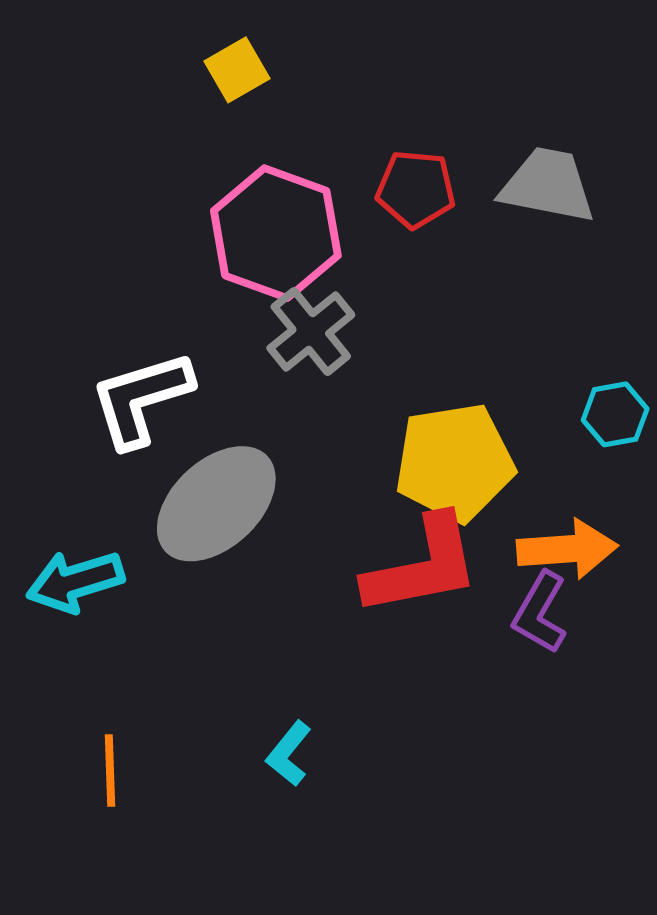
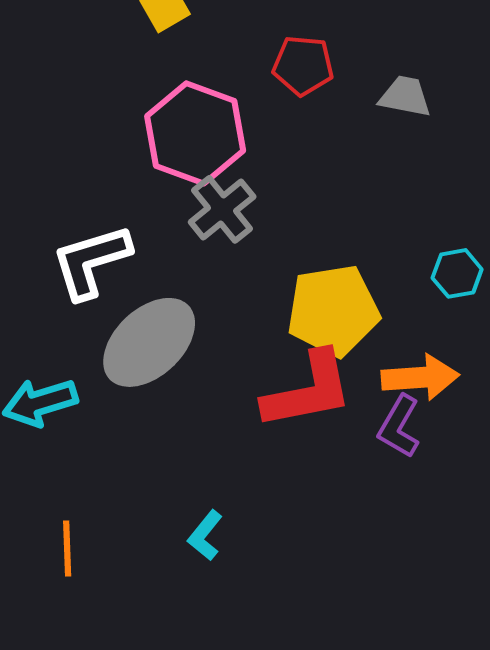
gray trapezoid: (548, 185) -> (405, 96), size x0.7
red pentagon: (416, 189) -> (303, 65), moved

